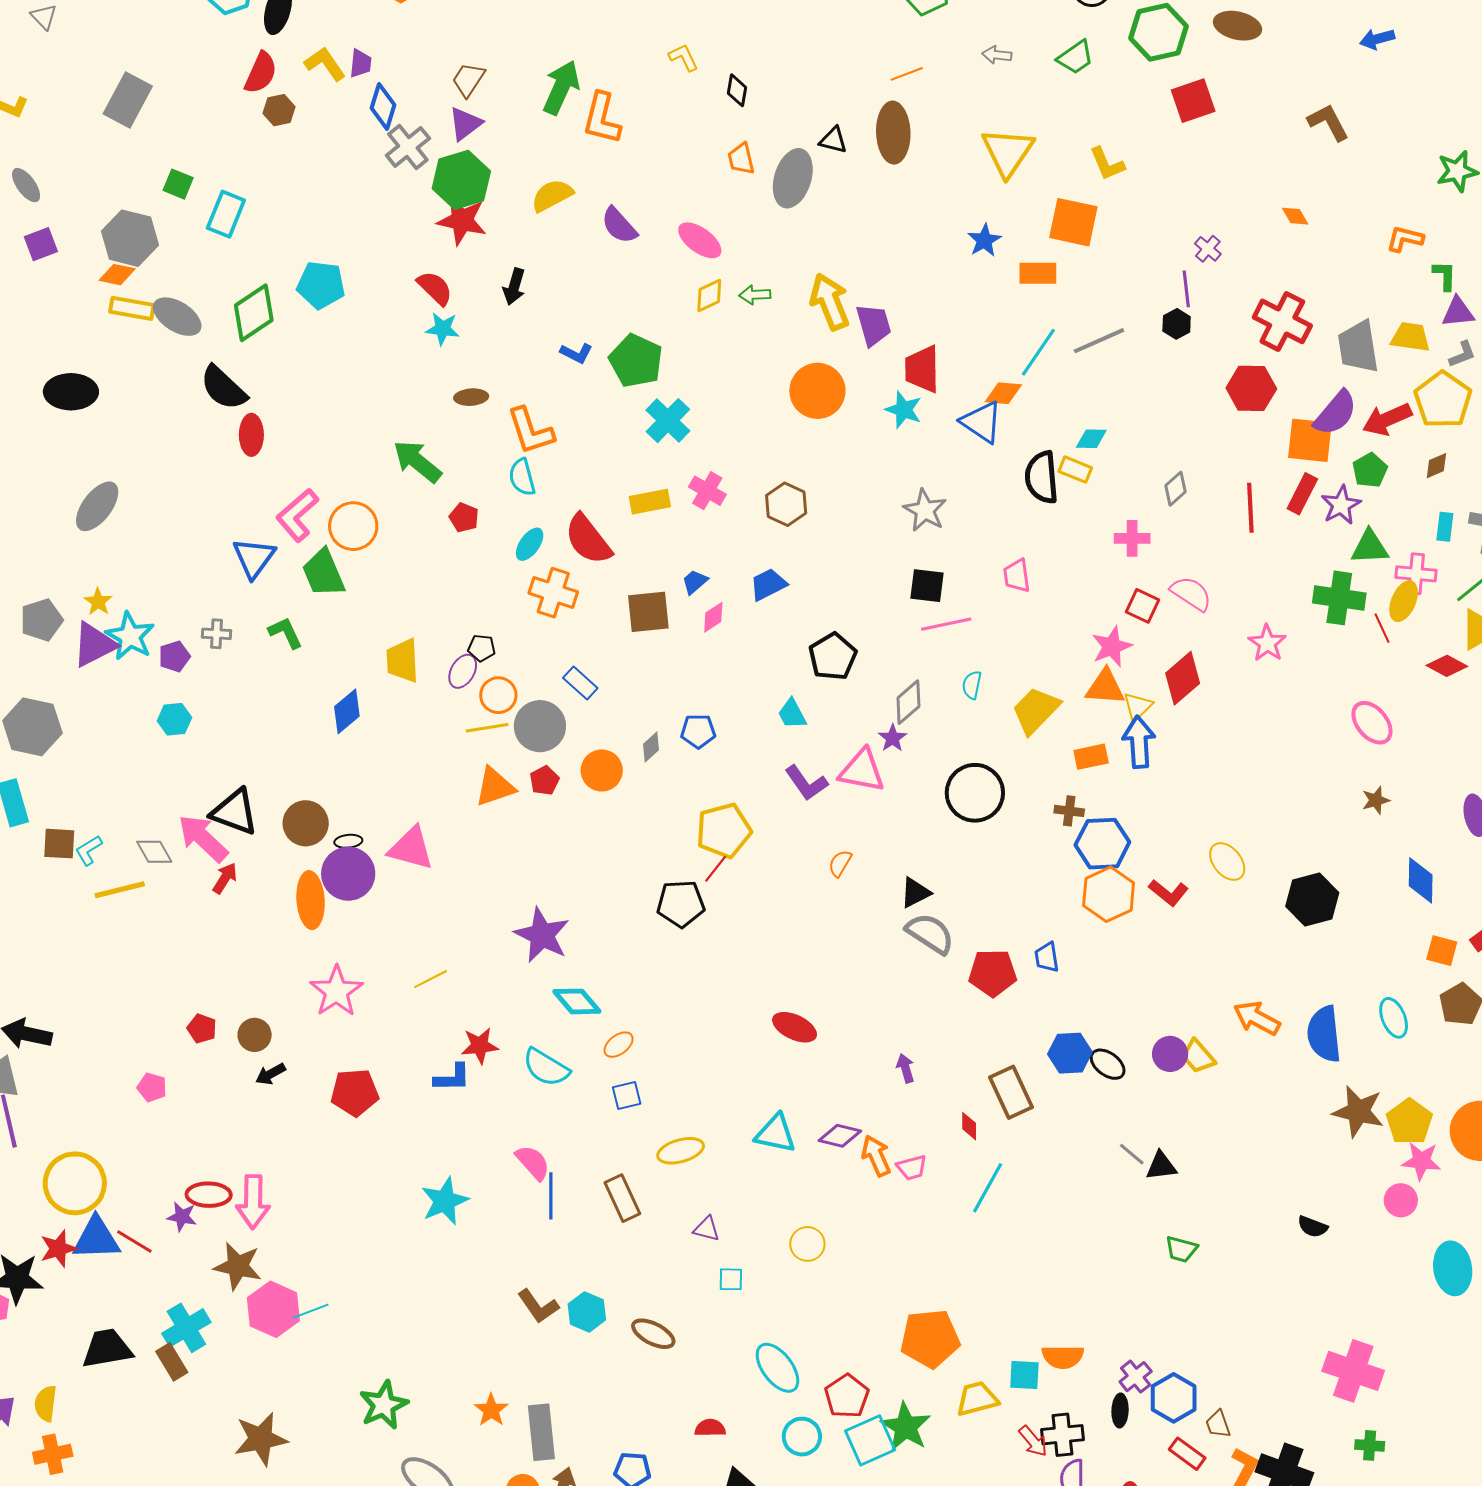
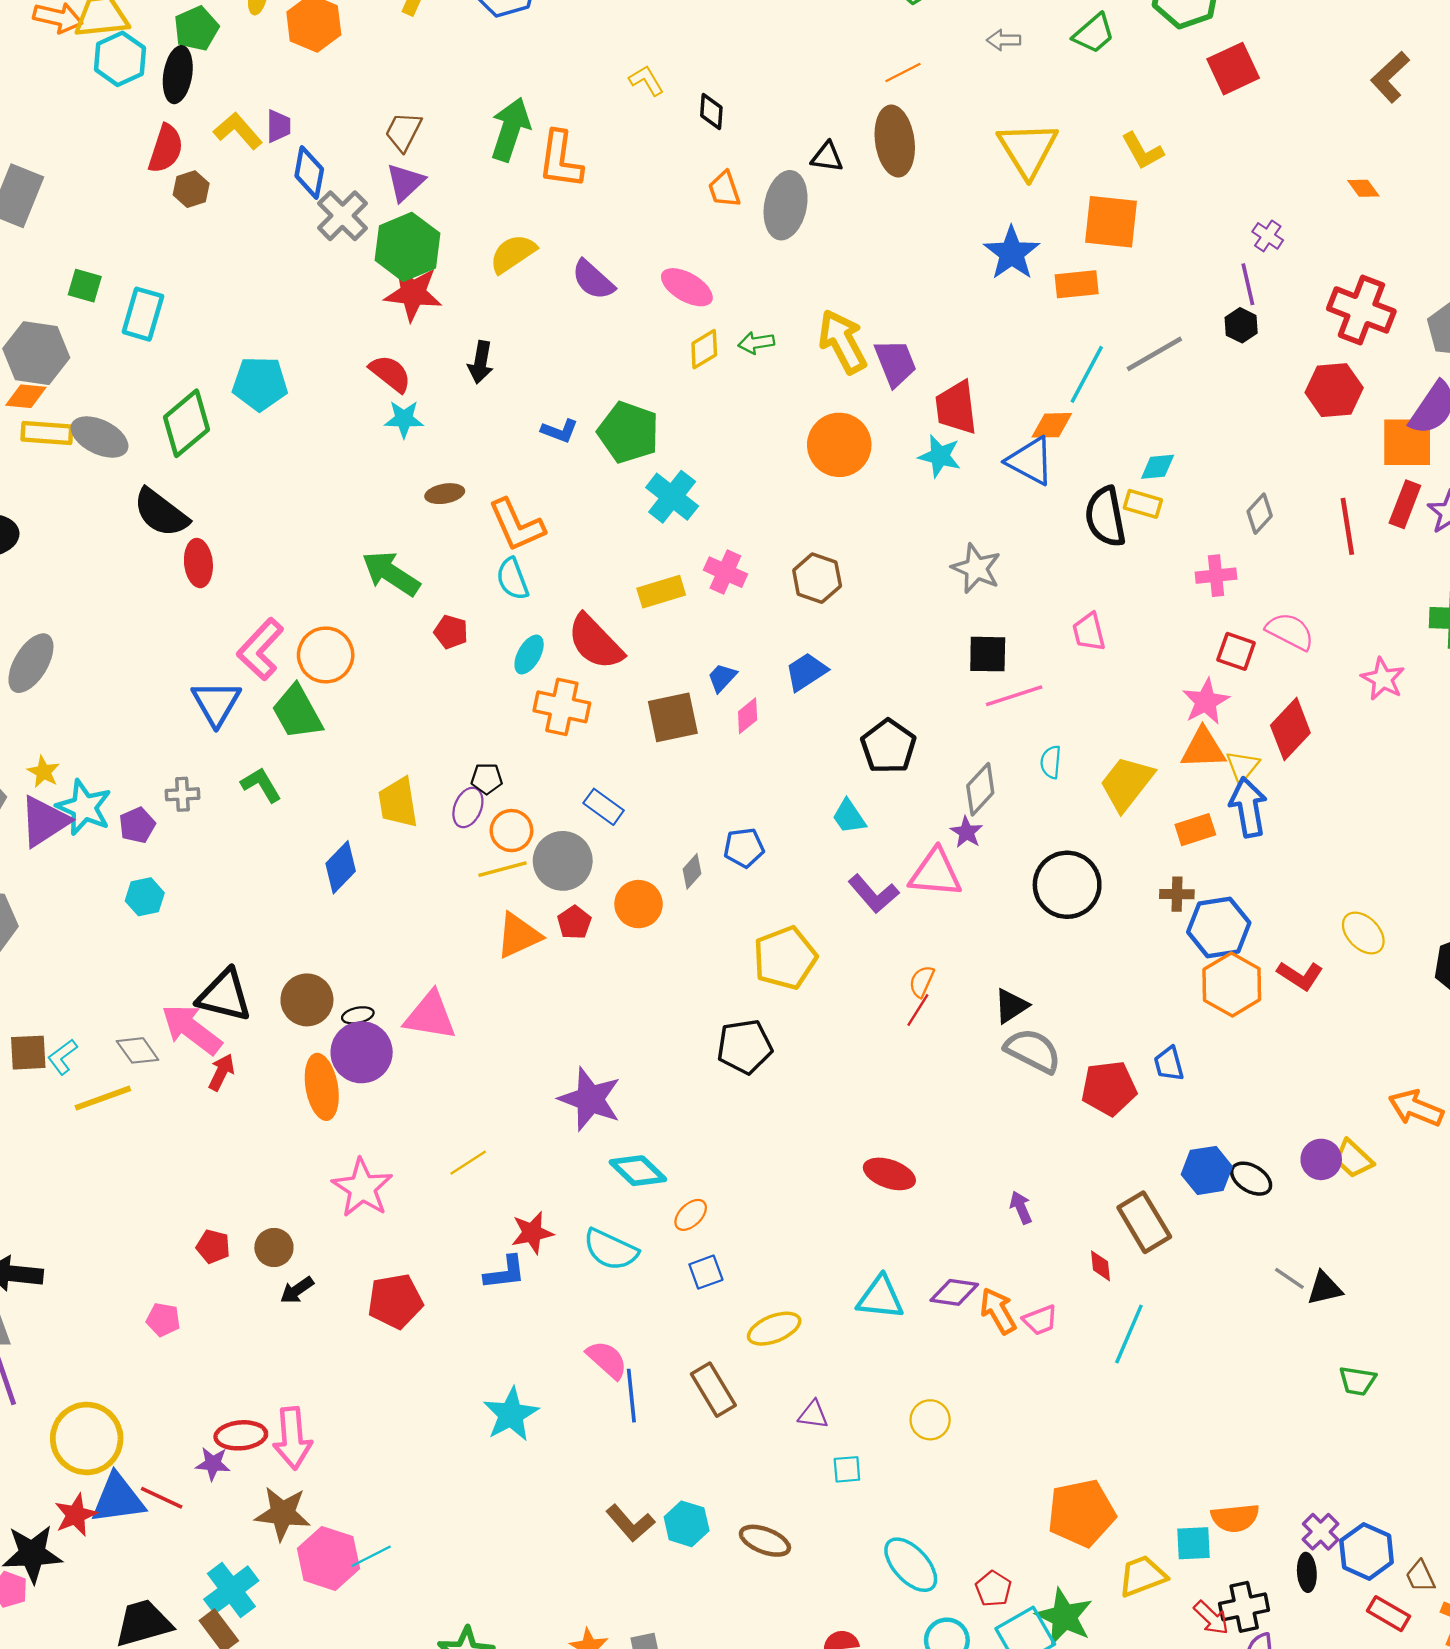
brown L-shape: (1328, 122) -> (1390, 77), turned -99
blue star: (984, 240) -> (1012, 253), size x1.4
red line: (716, 869) -> (918, 1010), moved
red pentagon: (847, 1396) -> (993, 1589), size x0.7

